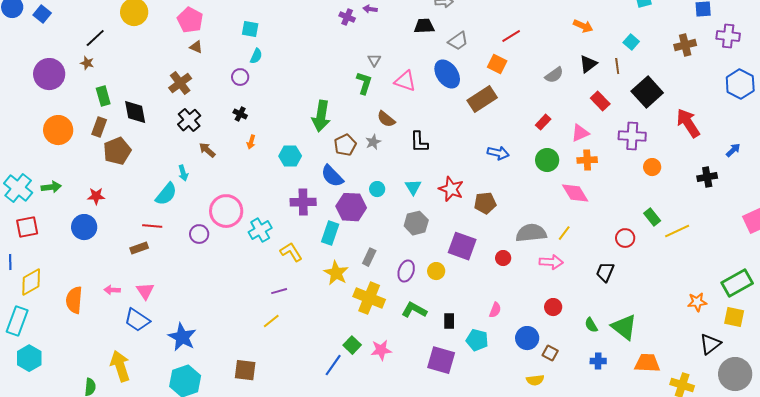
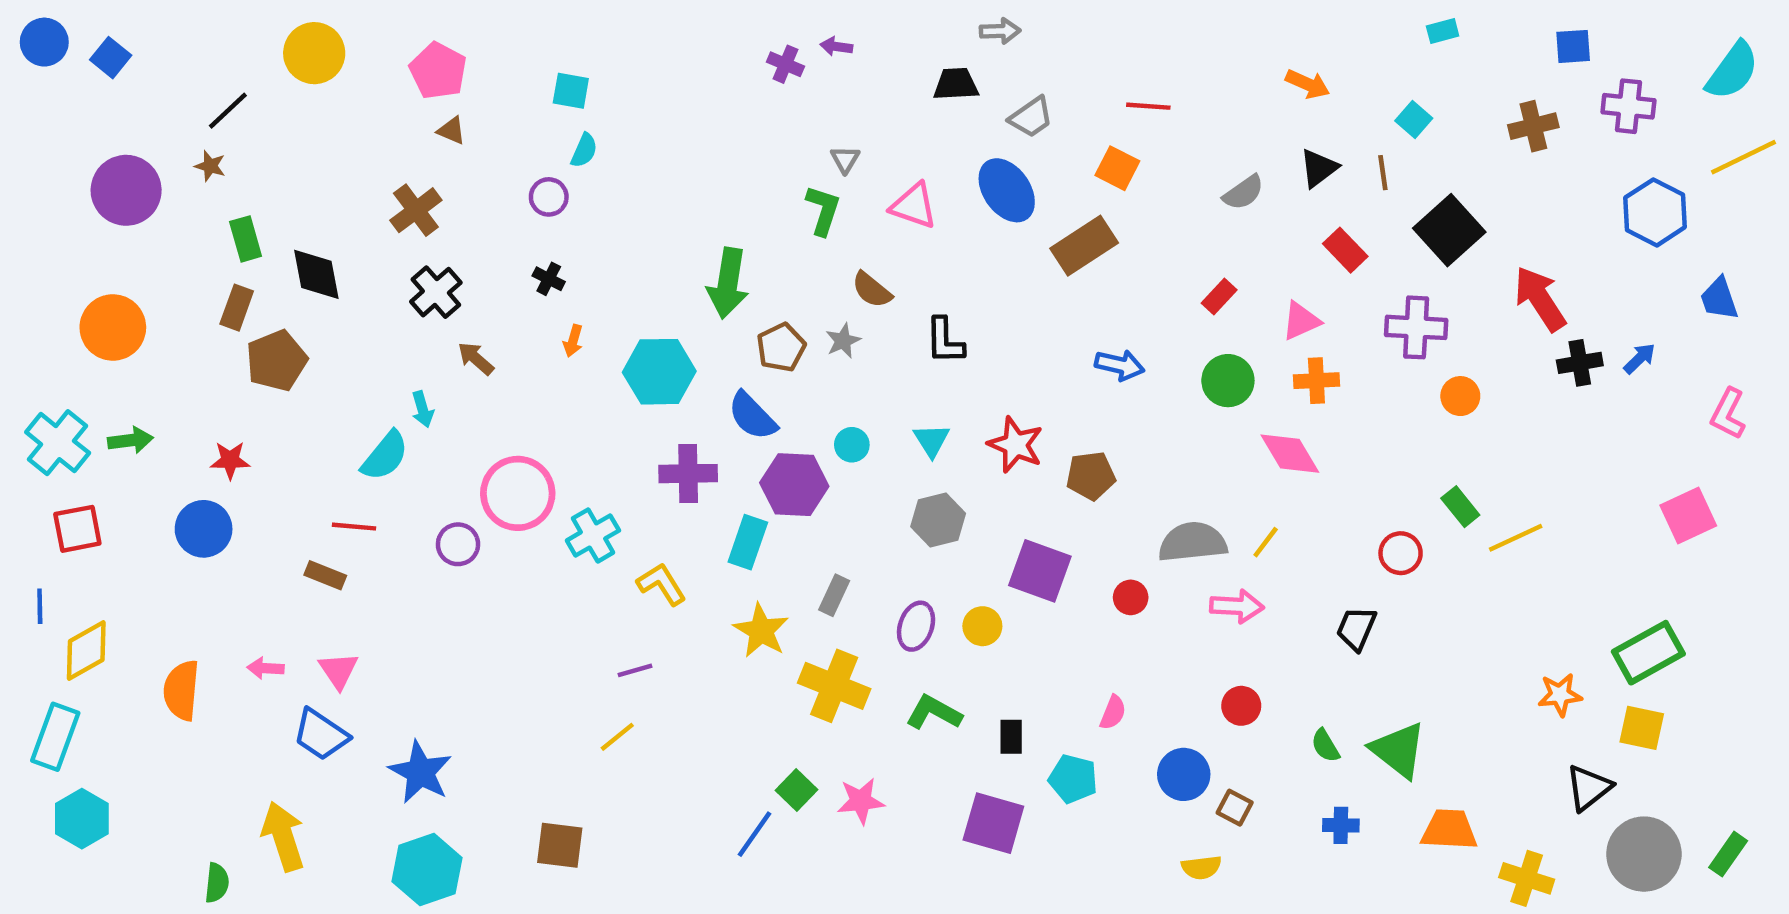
red line: (511, 36) -> (1148, 106), turned 36
orange circle: (58, 130) -> (113, 327), moved
cyan hexagon: (290, 156) -> (659, 372), size x1.4
black cross: (707, 177) -> (1580, 363), moved
brown rectangle: (139, 248) -> (325, 575), turned 42

